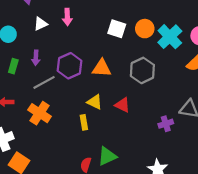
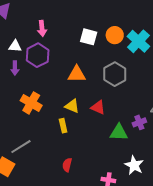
white triangle: (41, 24) -> (15, 46), moved, turned 32
purple hexagon: (69, 66) -> (38, 55), moved
gray line: (44, 82) -> (21, 147), moved
orange cross: (40, 113) -> (31, 103), moved
green triangle: (107, 156) -> (119, 132), moved, turned 30

